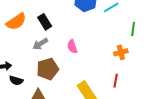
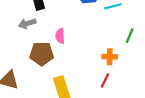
brown pentagon: (48, 69) -> (42, 54), moved
red line: (116, 81) -> (105, 80), moved

